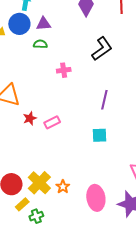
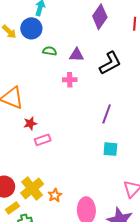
purple triangle: (44, 24) -> (77, 55), moved
pink rectangle: (52, 122) -> (43, 140), moved
cyan square: (99, 135) -> (110, 149), moved

